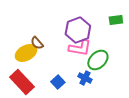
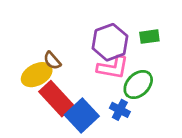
green rectangle: (116, 20) -> (149, 37), moved
red rectangle: (22, 82) -> (56, 99), moved
blue square: (58, 82) -> (82, 116), size x1.6

